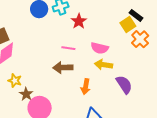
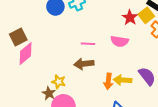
red star: (79, 21) -> (130, 18), moved
yellow arrow: (104, 65) -> (123, 80), moved
yellow star: (15, 81) -> (59, 82), moved

